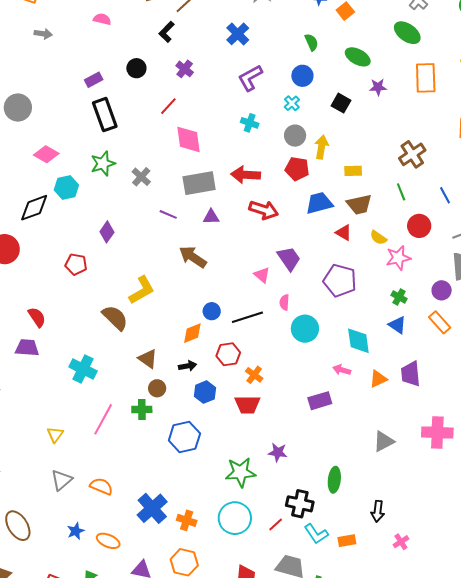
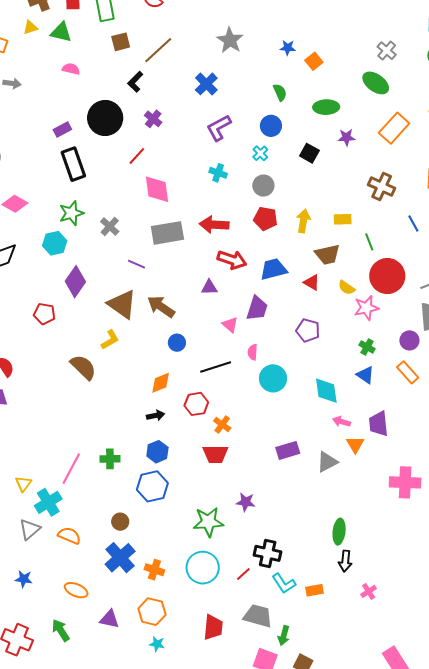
green ellipse: (358, 57) -> (326, 107), turned -30
black circle: (136, 68) -> (105, 118), size x1.8
orange rectangle: (426, 78) -> (394, 128), turned 44
yellow arrow: (321, 147) -> (303, 221), moved
brown cross: (412, 154) -> (382, 187), moved, turned -32
yellow rectangle: (353, 171) -> (343, 219), moved
cyan hexagon: (66, 188) -> (55, 243), moved
blue line: (445, 195) -> (413, 223), moved
blue trapezoid: (319, 203) -> (273, 269), moved
purple triangle: (211, 217) -> (209, 287), moved
red circle: (419, 226) -> (387, 276), size x1.5
purple diamond: (107, 232) -> (75, 282), size x1.4
purple trapezoid: (289, 259) -> (257, 308), turned 52
purple pentagon: (340, 280) -> (308, 330), size x0.7
yellow L-shape: (142, 290) -> (110, 340), size x0.7
blue circle: (212, 311) -> (177, 343), moved
brown triangle: (148, 359) -> (122, 304), moved, size x1.5
cyan cross: (83, 369) -> (48, 502), moved, turned 32
pink arrow: (342, 370) -> (342, 422), moved
orange triangle: (378, 379) -> (355, 444), moved, turned -36
brown circle: (157, 388) -> (120, 522), moved
blue hexagon: (205, 392) -> (157, 452), moved
gray triangle: (384, 441) -> (327, 462), moved
green ellipse: (334, 480) -> (339, 532), moved
blue star: (76, 531) -> (24, 579), moved, turned 30

